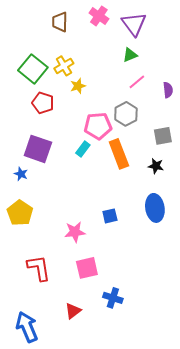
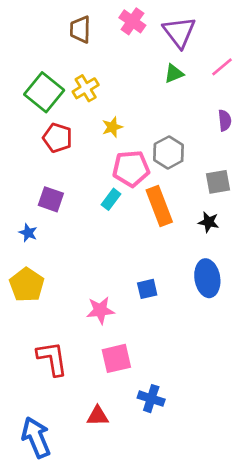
pink line: (137, 82) -> (222, 67), moved
yellow star: (78, 86) -> (112, 127), moved
purple square: (38, 149) -> (51, 199), size x0.7
red triangle: (73, 311) -> (98, 416), turned 36

